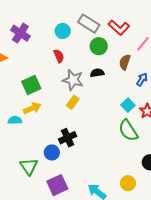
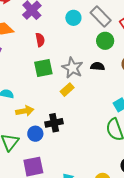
red semicircle: (59, 56) -> (40, 40), moved
green square: (31, 85) -> (43, 68), moved
yellow arrow: (32, 108) -> (25, 111), moved

